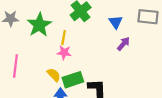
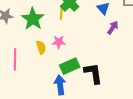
yellow line: (64, 38) -> (61, 13), moved
yellow semicircle: (54, 75) -> (41, 47), moved, turned 32

